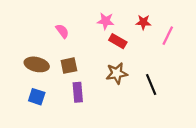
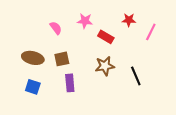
pink star: (106, 21) -> (85, 21), moved

